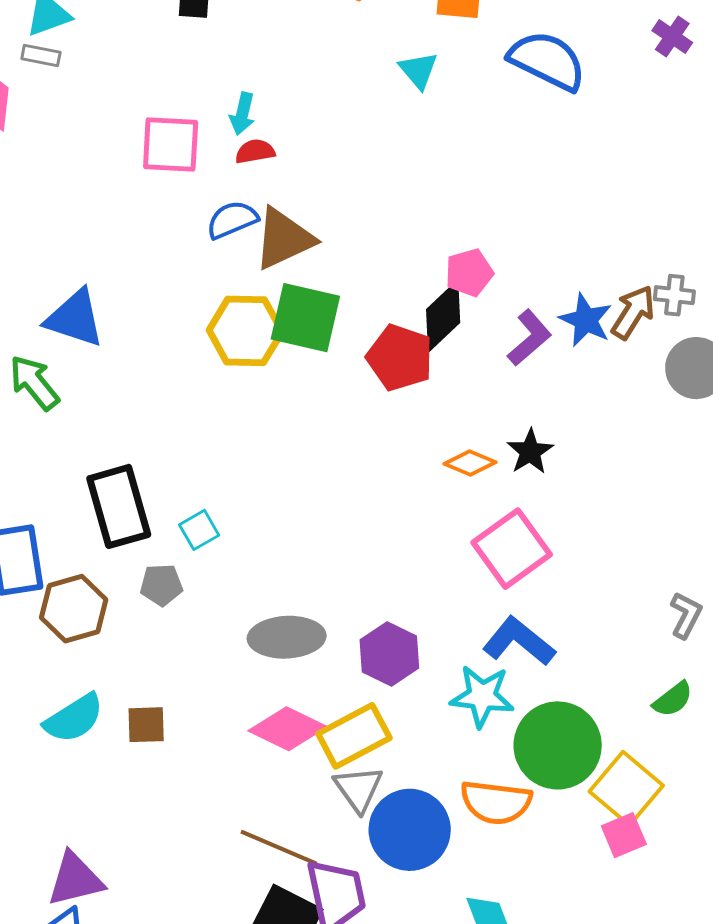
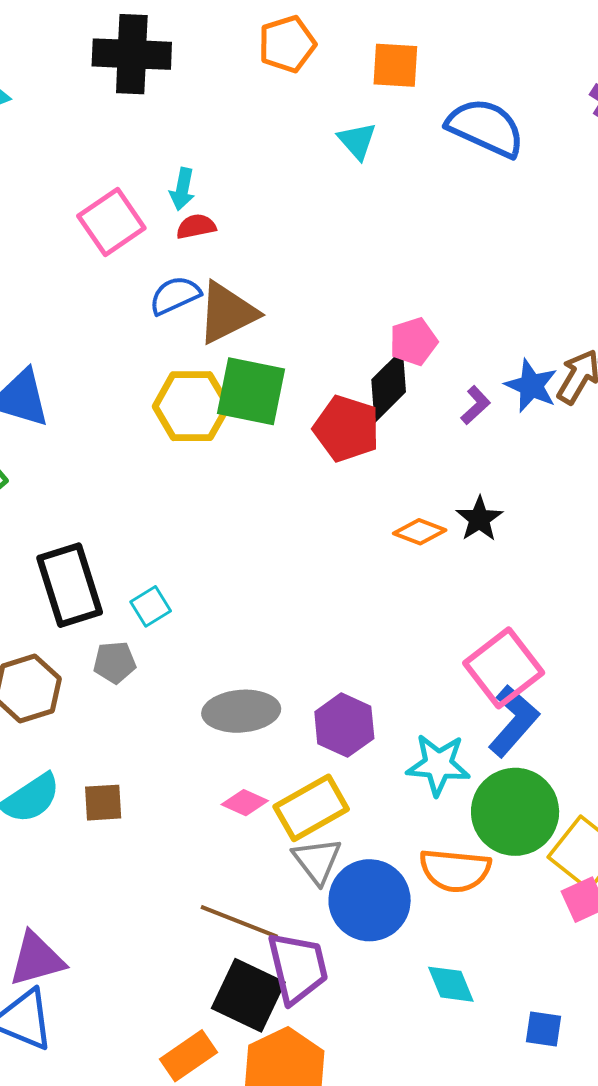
pink square: (171, 145) -> (111, 222), turned -36
purple L-shape: (529, 338) -> (475, 405), size x0.7
pink square: (512, 549) -> (504, 668), moved
blue L-shape: (519, 641) -> (514, 721), moved, turned 94
pink diamond: (288, 729) -> (245, 803), size x0.6

